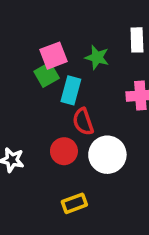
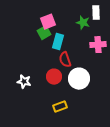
green star: (97, 57) -> (83, 23), moved

